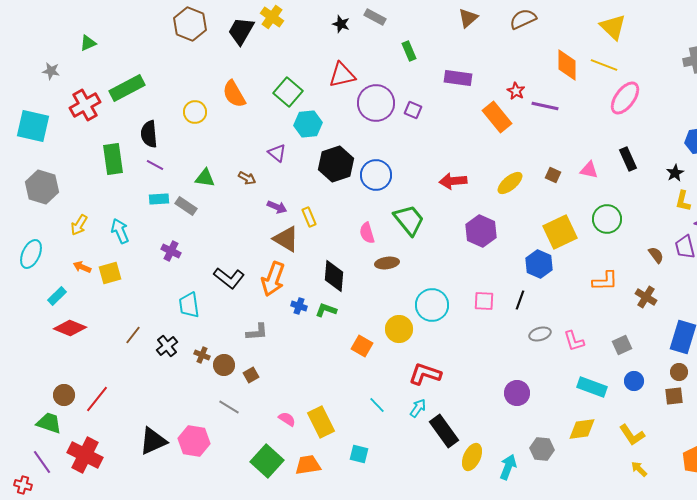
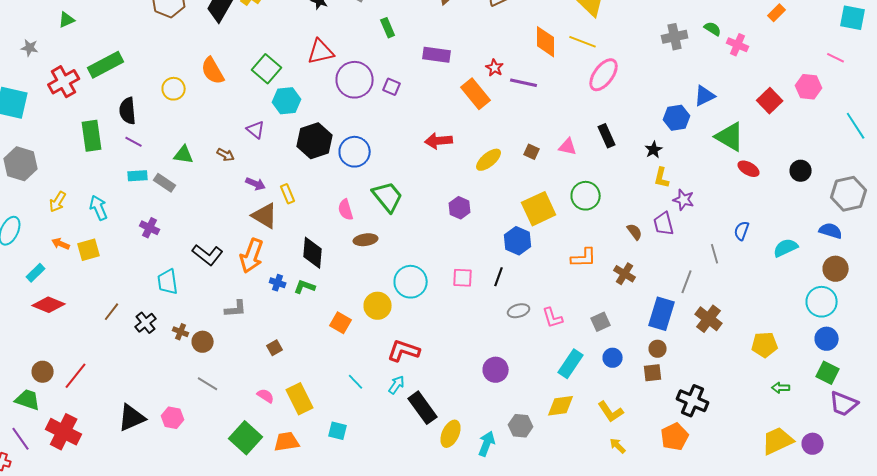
red arrow: (453, 181) -> (439, 141), moved
purple hexagon: (481, 231) -> (460, 208), size x0.7
brown square: (251, 375) -> (275, 348), moved
cyan rectangle: (592, 387) -> (571, 364), turned -76
pink hexagon: (194, 441) -> (173, 418), size x0.7

